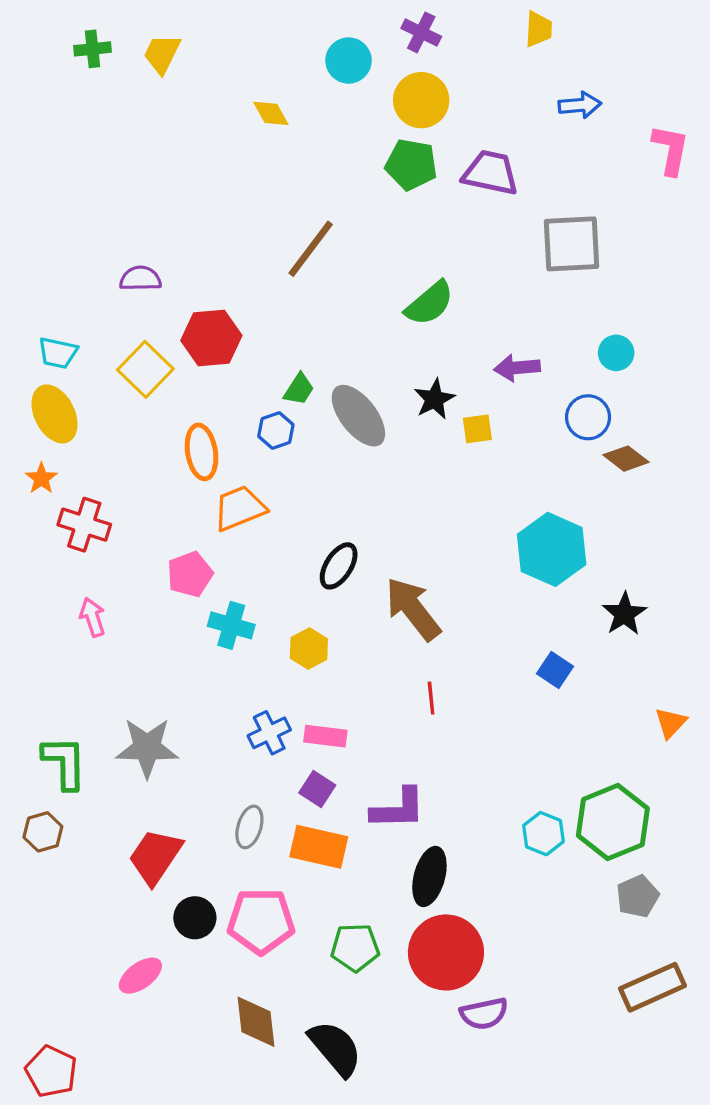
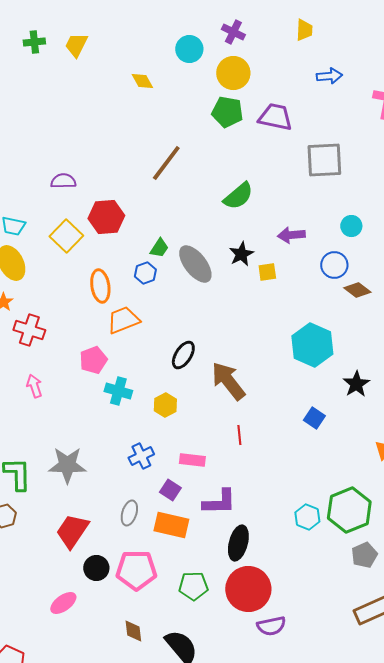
pink rectangle: (325, 736) -> (192, 460), moved
brown diamond: (256, 1022) -> (133, 631), size x0.7

